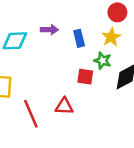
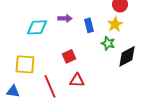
red square: (85, 77) -> (69, 56), moved, turned -32

